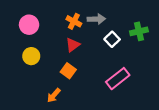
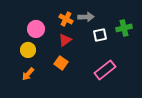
pink circle: (29, 25) -> (36, 29), moved
white square: (112, 39) -> (100, 35), turned 32
orange arrow: (54, 95) -> (28, 74), moved

